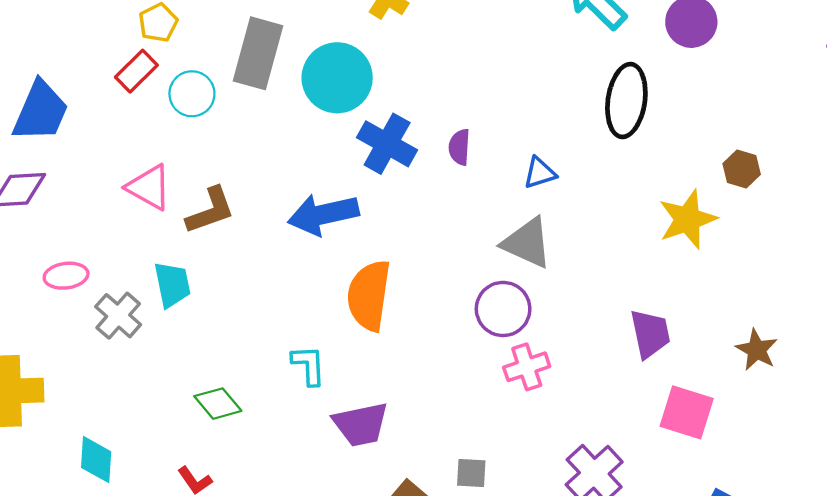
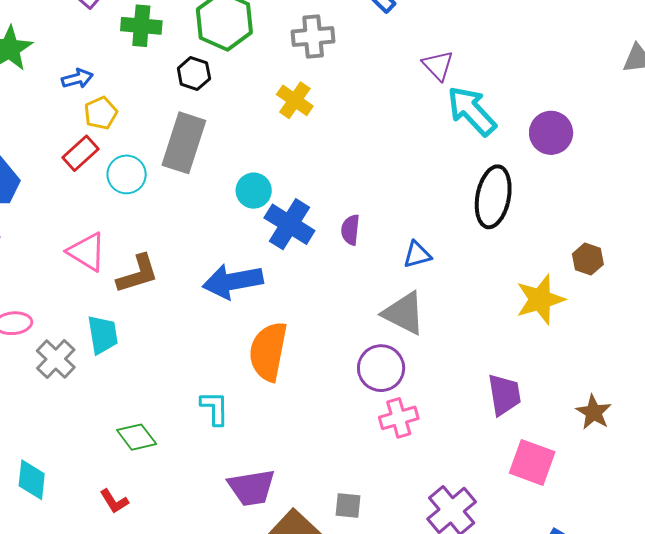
cyan circle: (337, 78) -> (254, 191), moved, size x0.6
purple trapezoid: (361, 424) -> (252, 488), moved

